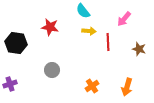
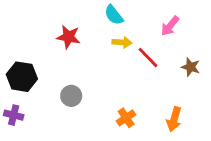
red line: (108, 42) -> (148, 57), turned -42
black hexagon: (16, 43) -> (22, 77), moved
purple cross: (10, 84) -> (14, 115), turned 32

